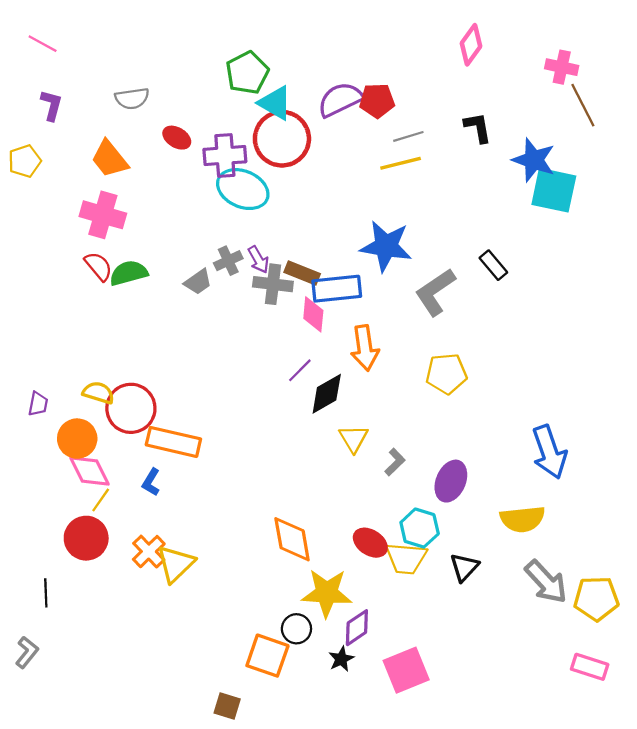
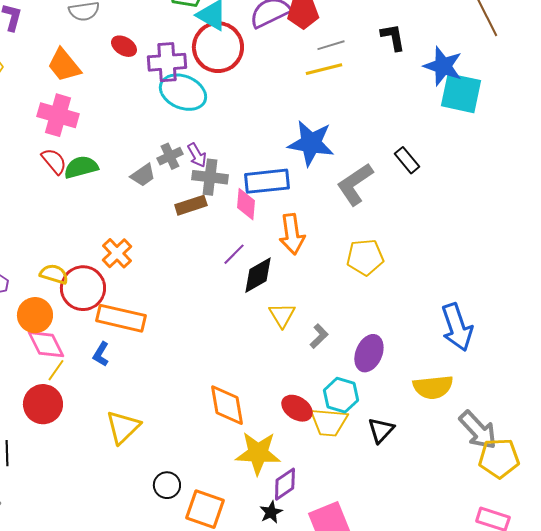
brown rectangle: (302, 273) -> (191, 205), moved, turned -40
orange cross: (149, 552) -> (117, 253), moved
gray arrow: (546, 582) -> (478, 430), moved
black circle: (296, 629) -> (167, 485), moved

